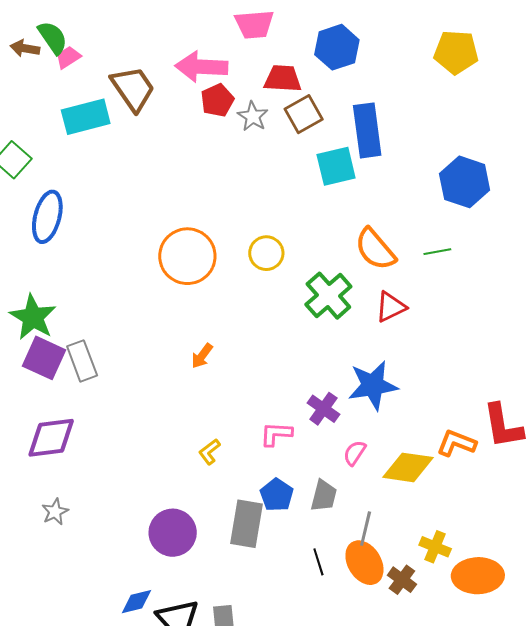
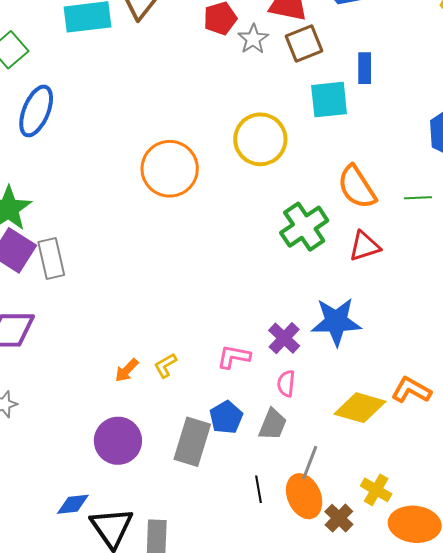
blue rectangle: (367, 130) -> (365, 68), size x0.6
yellow circle: (266, 253) -> (260, 139), moved, size x1.5
orange arrow: (202, 356) -> (127, 370), moved
pink semicircle: (355, 453) -> (286, 384), moved, turned -36

